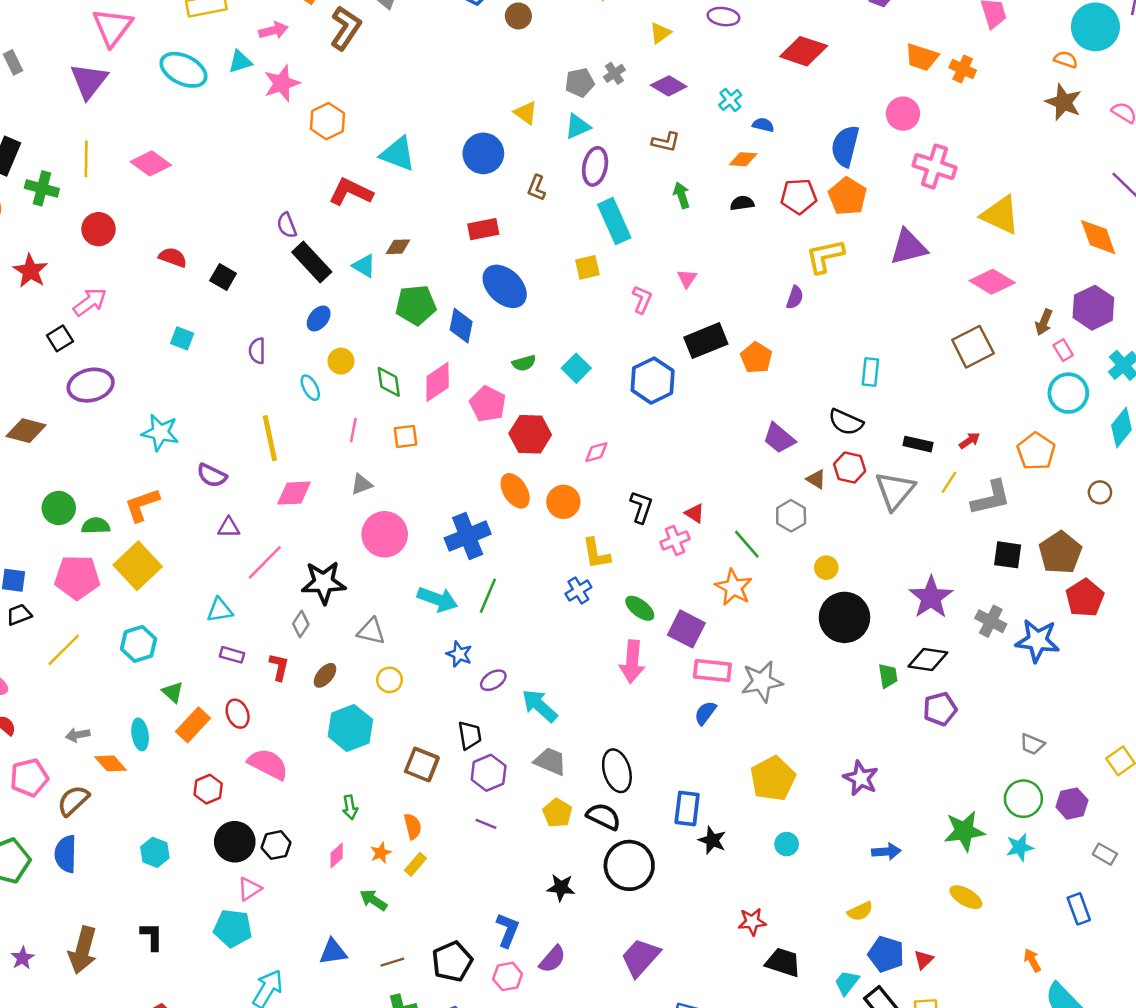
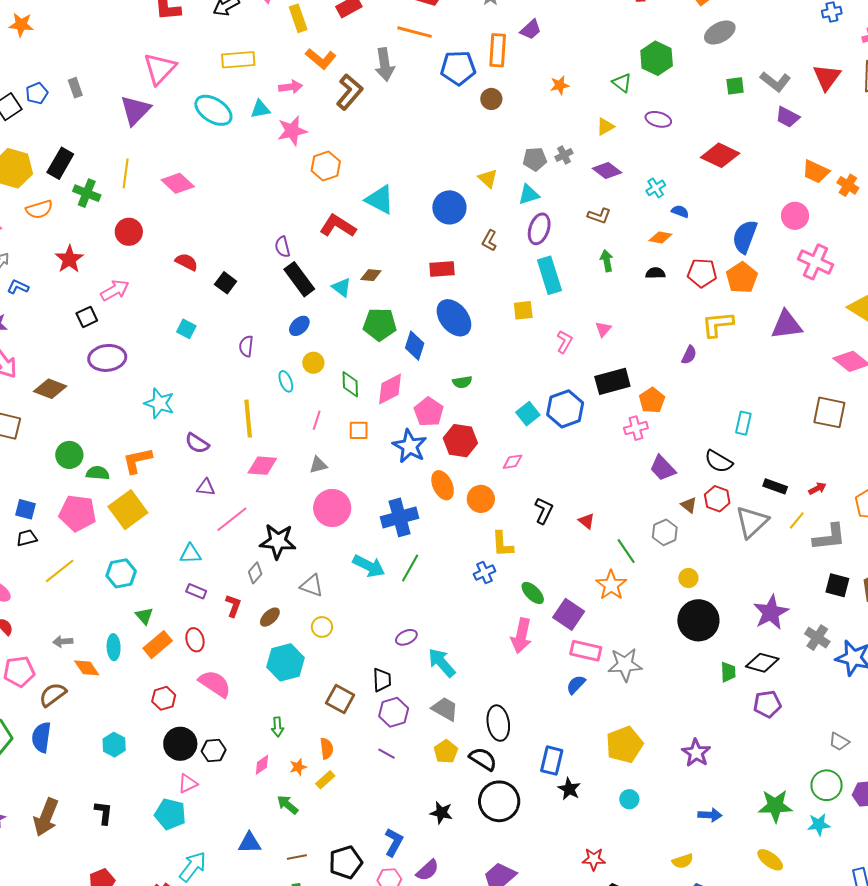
brown square: (973, 347) -> (829, 412), turned 32
cyan square: (576, 368) -> (528, 414), moved
pink cross: (675, 540) -> (636, 428), moved
blue star: (459, 654) -> (410, 446), moved, size x1.6

